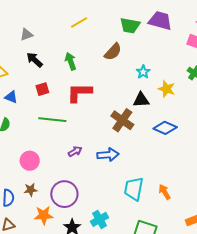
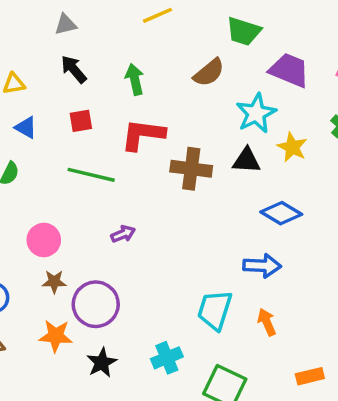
purple trapezoid: (160, 21) -> (289, 70), moved
cyan star: (143, 72) -> (256, 113), size x1.6
brown cross: (122, 120) -> (191, 169), moved, turned -35
blue arrow: (108, 155) -> (262, 266), moved
brown star: (31, 190) -> (54, 282), moved
cyan cross: (99, 219) -> (167, 358), moved

